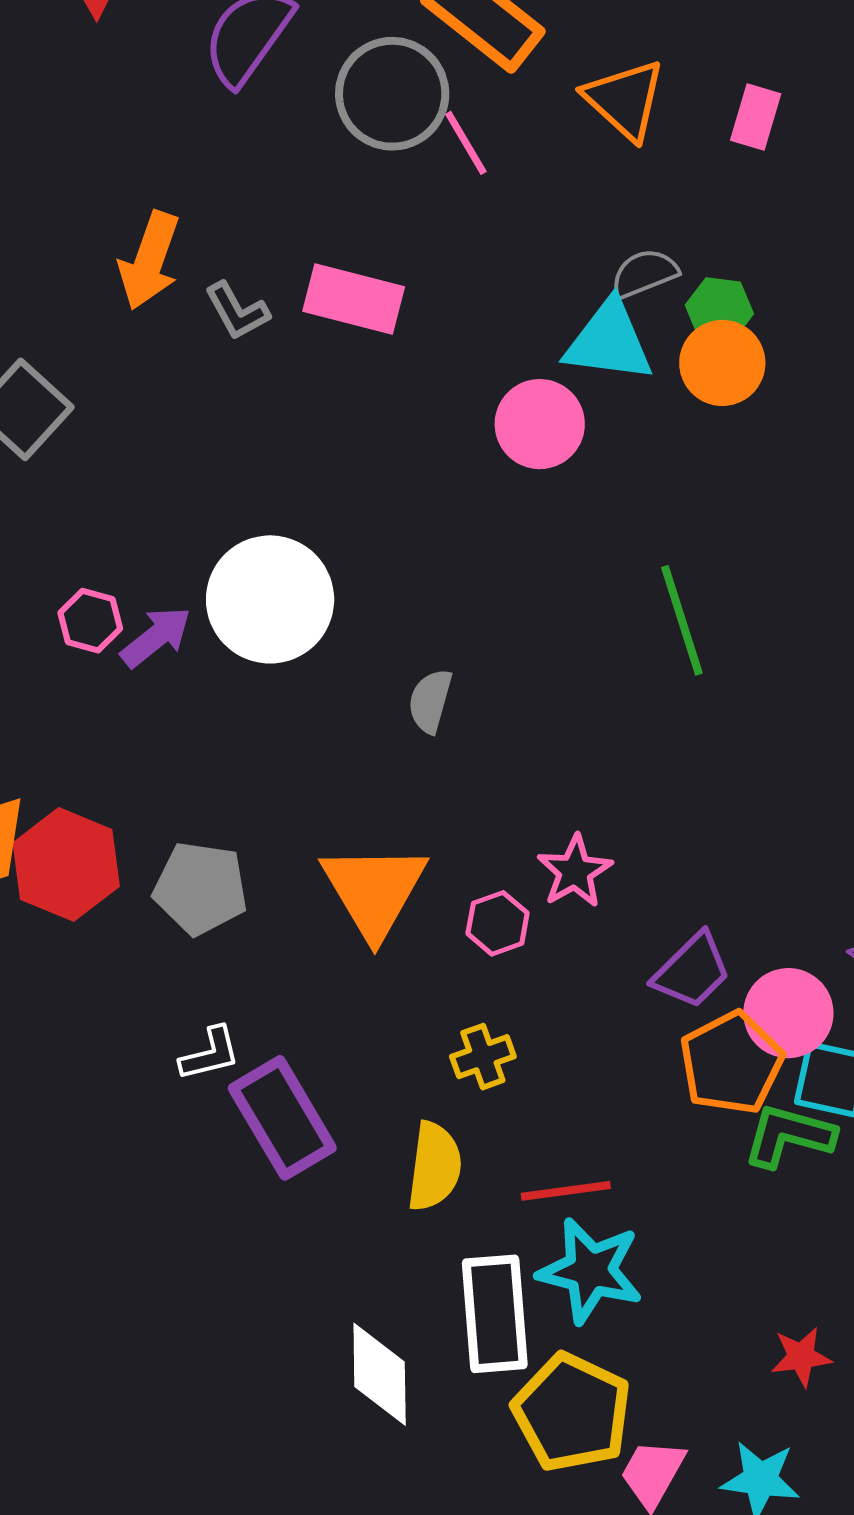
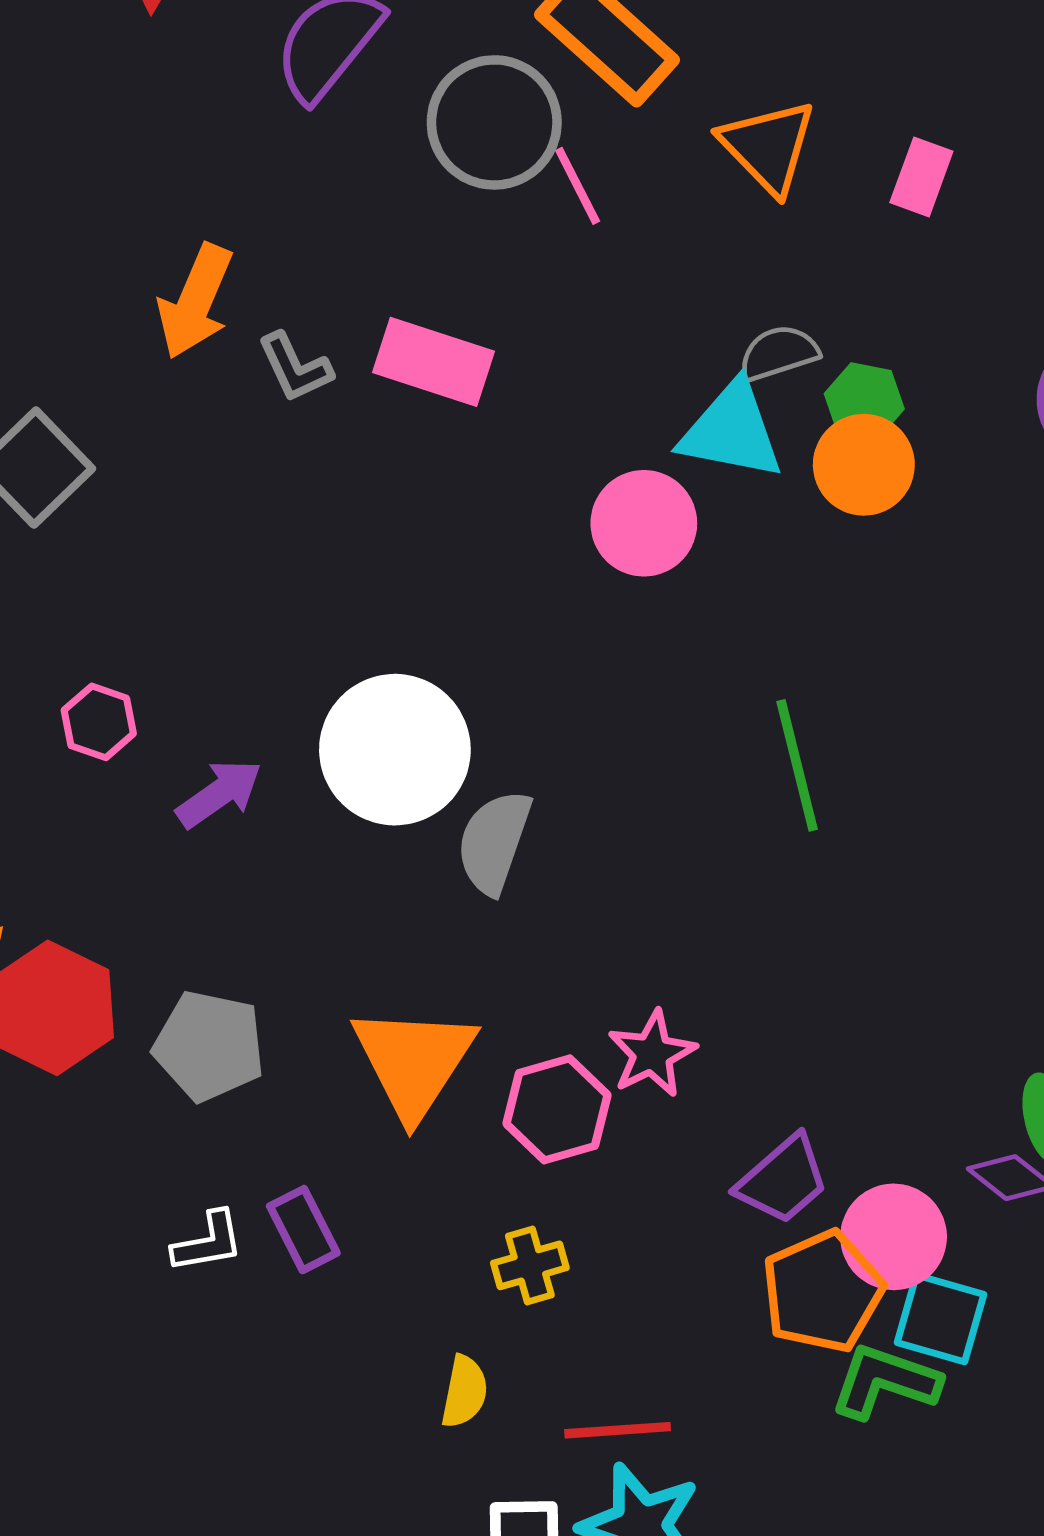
white circle: (270, 599) -> (395, 750), moved
purple arrow: (156, 637) -> (219, 794), moved
gray semicircle: (430, 701) -> (494, 842), size x1.4
pink hexagon: (498, 923) -> (557, 1109), size x1.4
purple rectangle: (282, 1118) -> (303, 1230), moved, size x0.6
yellow semicircle: (434, 1166) -> (464, 1392), size x0.7

